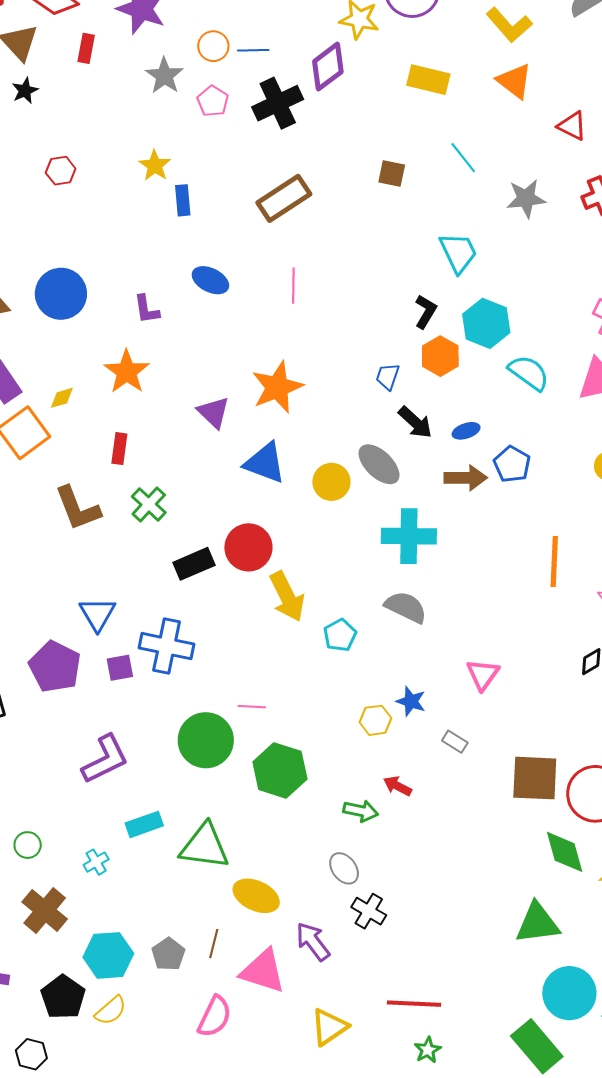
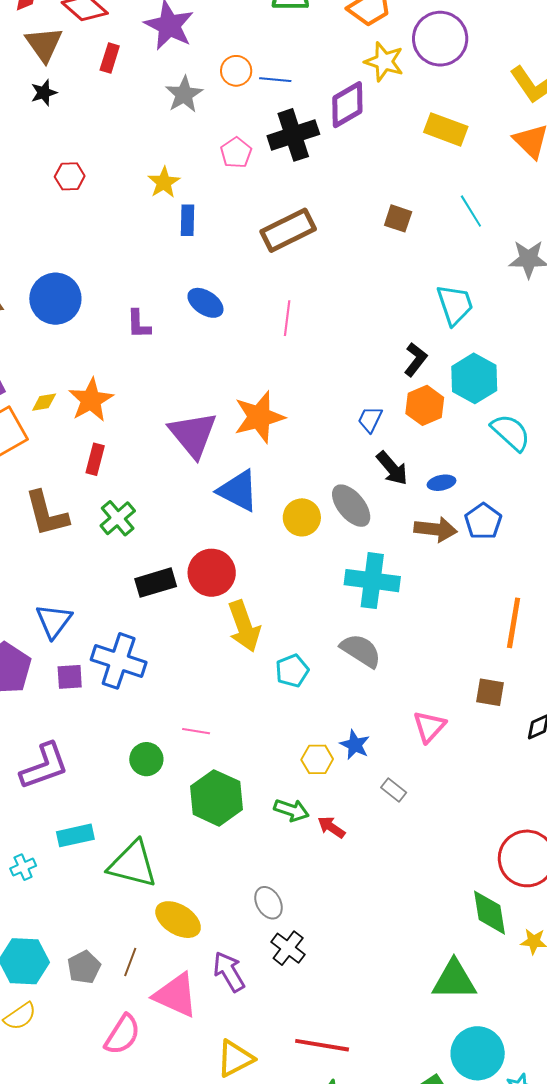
pink pentagon: (213, 101) -> (236, 153), moved
orange star: (127, 372) -> (91, 400), moved
purple triangle: (213, 412) -> (193, 434), size x1.5
green circle: (206, 740) -> (146, 759), size x0.6
brown square: (535, 778) -> (490, 692), moved, size x0.6
green arrow: (361, 811) -> (291, 810), moved

